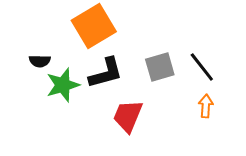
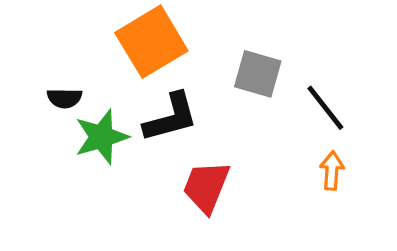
gray square: (160, 67) -> (258, 74), moved, turned 32

